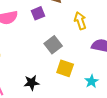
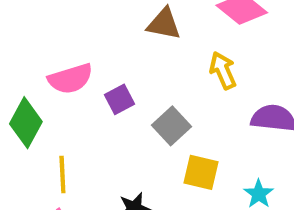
purple square: (38, 13) -> (119, 99), moved

